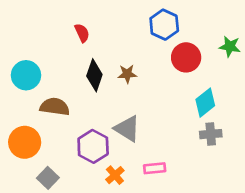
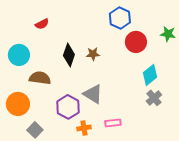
red semicircle: (82, 33) -> (42, 24), moved, turned 88
gray cross: (211, 134) -> (154, 98), turned -35
orange cross: (115, 175) -> (84, 128), turned 32

